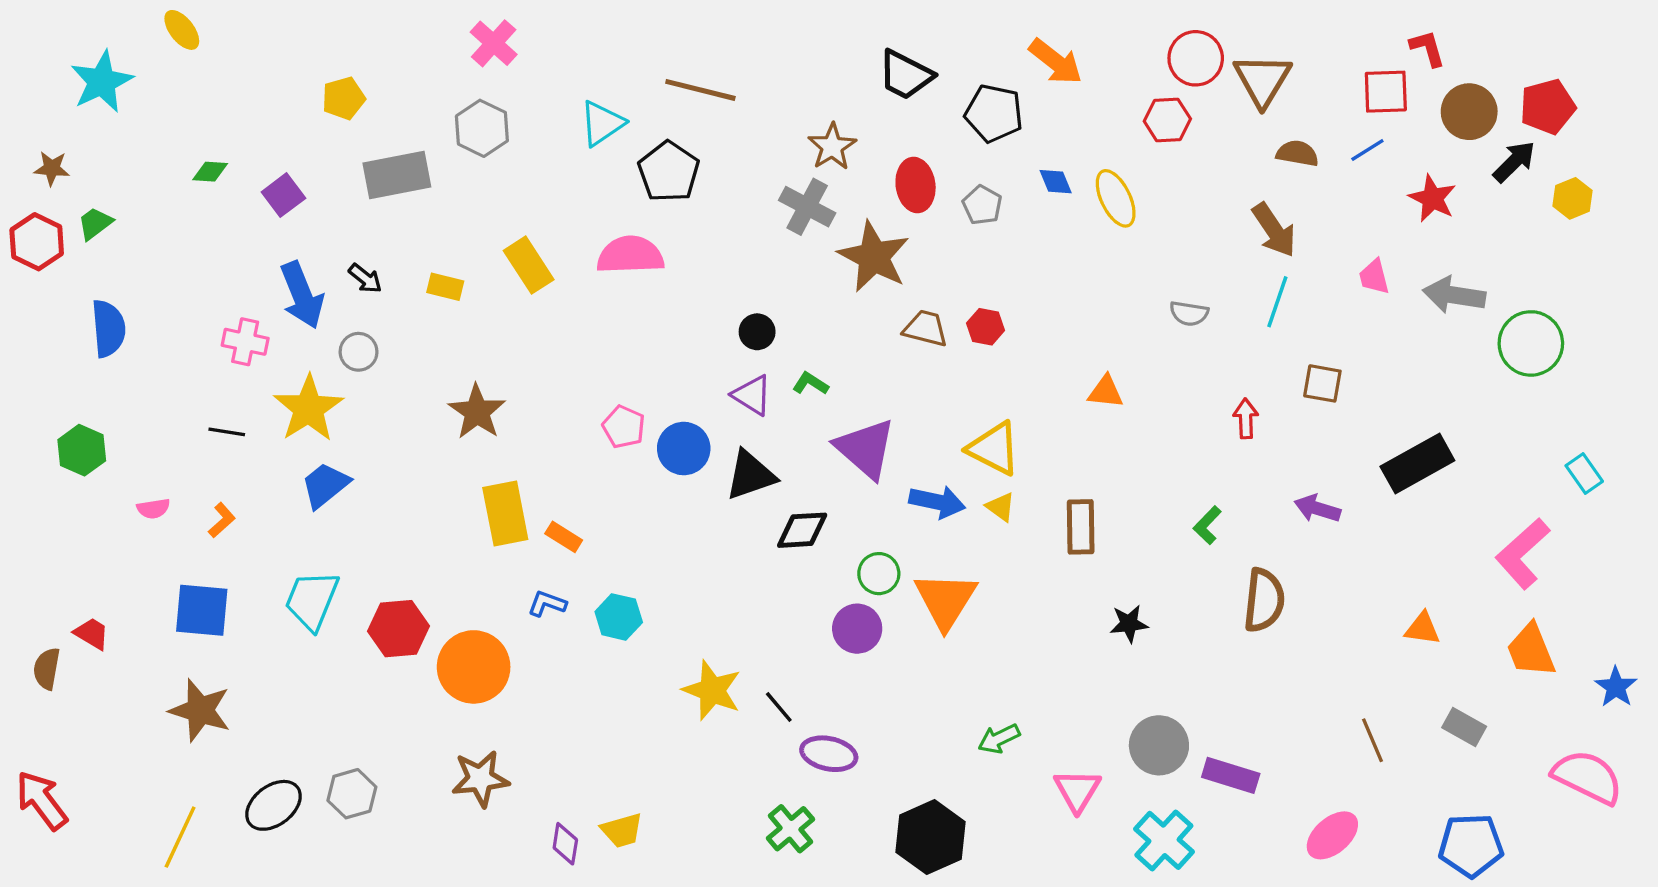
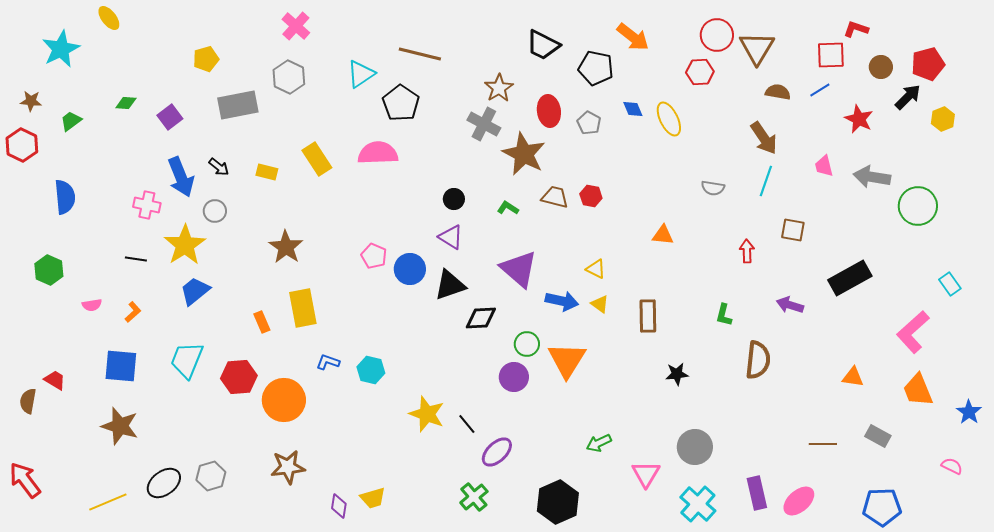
red L-shape: (1427, 48) -> (856, 29), turned -55
brown circle: (1469, 112) -> (881, 67), size x0.7
green trapezoid: (95, 223) -> (71, 121), moved
green L-shape: (810, 383) -> (508, 208), moved
yellow triangle: (994, 449) -> (596, 269), size x0.6
green L-shape: (1207, 525) -> (724, 315), turned -30
orange rectangle: (564, 537) -> (262, 322), moved, turned 35
brown line: (1372, 740) -> (823, 444), turned -68
purple ellipse: (829, 754) -> (497, 452), turned -56
purple rectangle: (1231, 775) -> (757, 493), moved, turned 60
pink semicircle: (1588, 777) -> (952, 466), size x0.5
yellow line: (180, 837) -> (108, 502), turned 42

